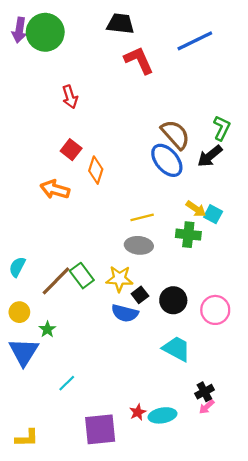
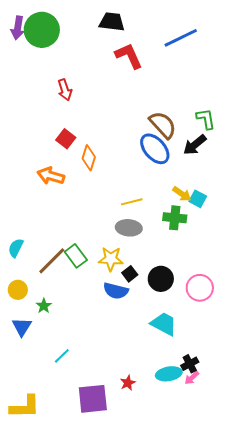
green L-shape: (222, 128) -> (206, 119), turned -35
blue triangle: (24, 352) -> (22, 327), size x0.7
cyan ellipse: (163, 415) -> (169, 374), moved
yellow L-shape: (27, 438) -> (25, 407), size x1.4

